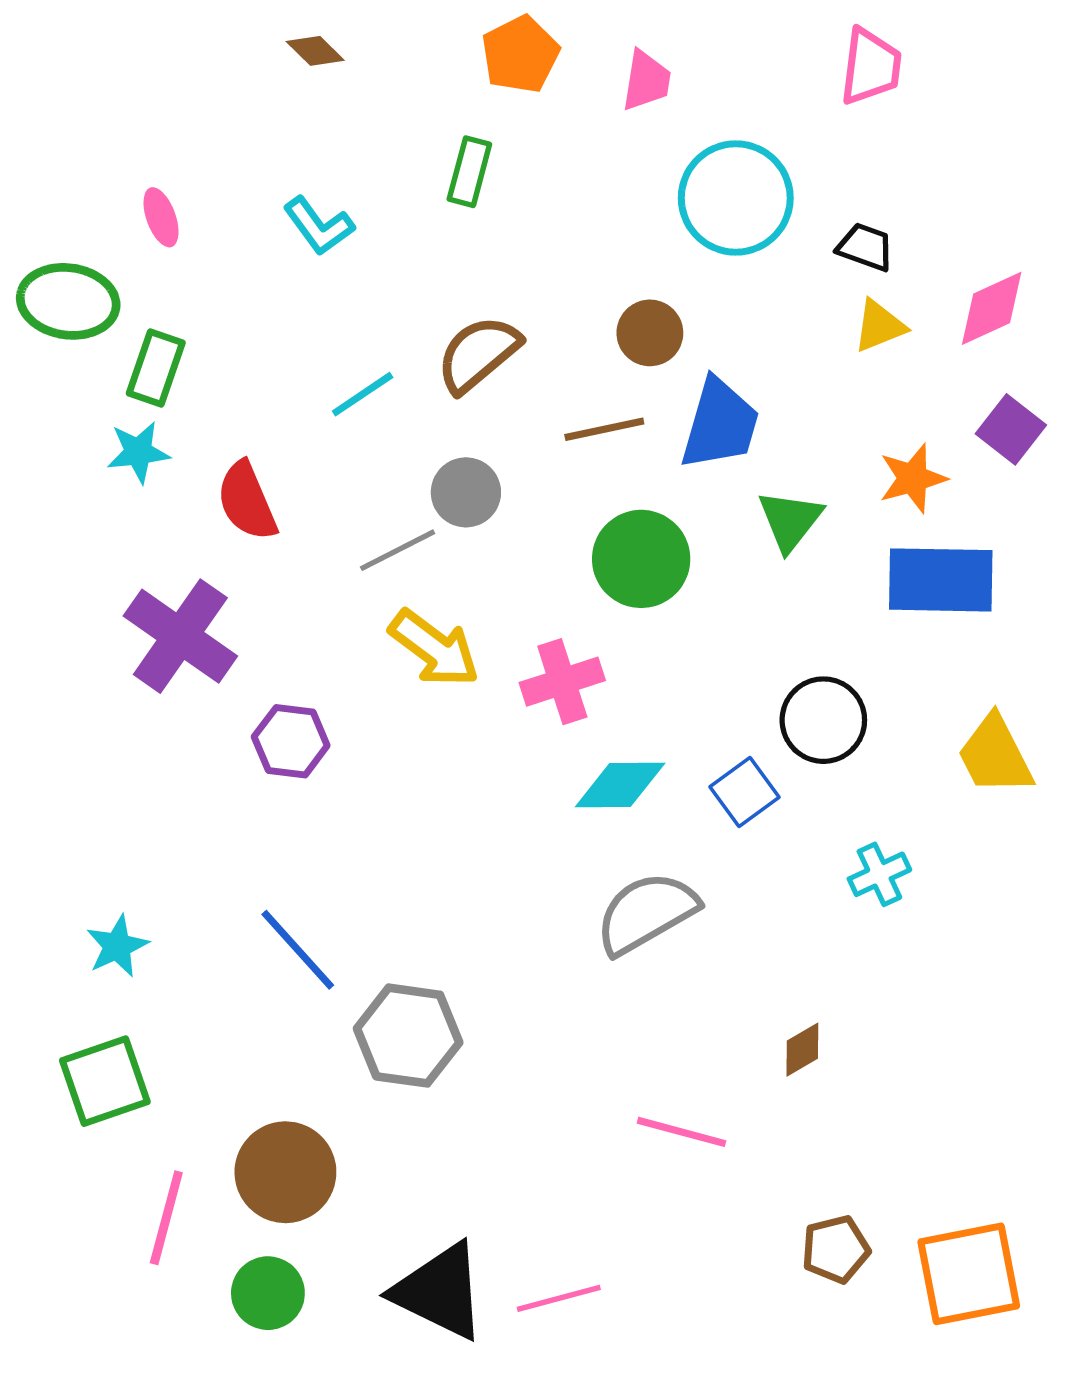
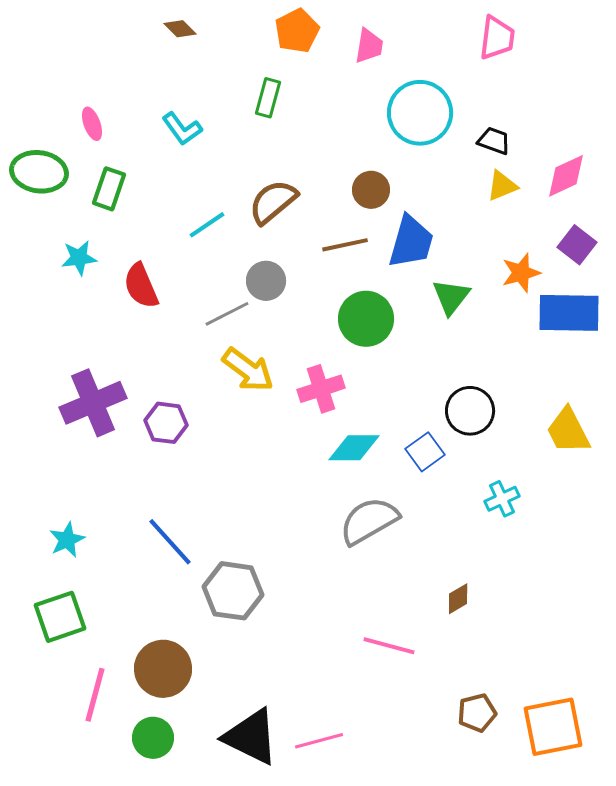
green rectangle: (156, 368) -> (109, 189), moved
blue rectangle: (941, 580) -> (569, 313), moved
purple cross: (180, 636) -> (93, 403), moved, turned 32

